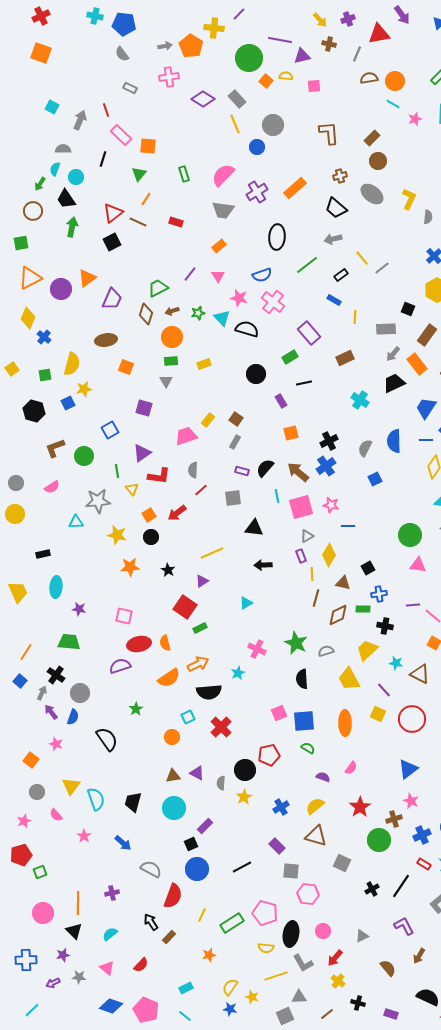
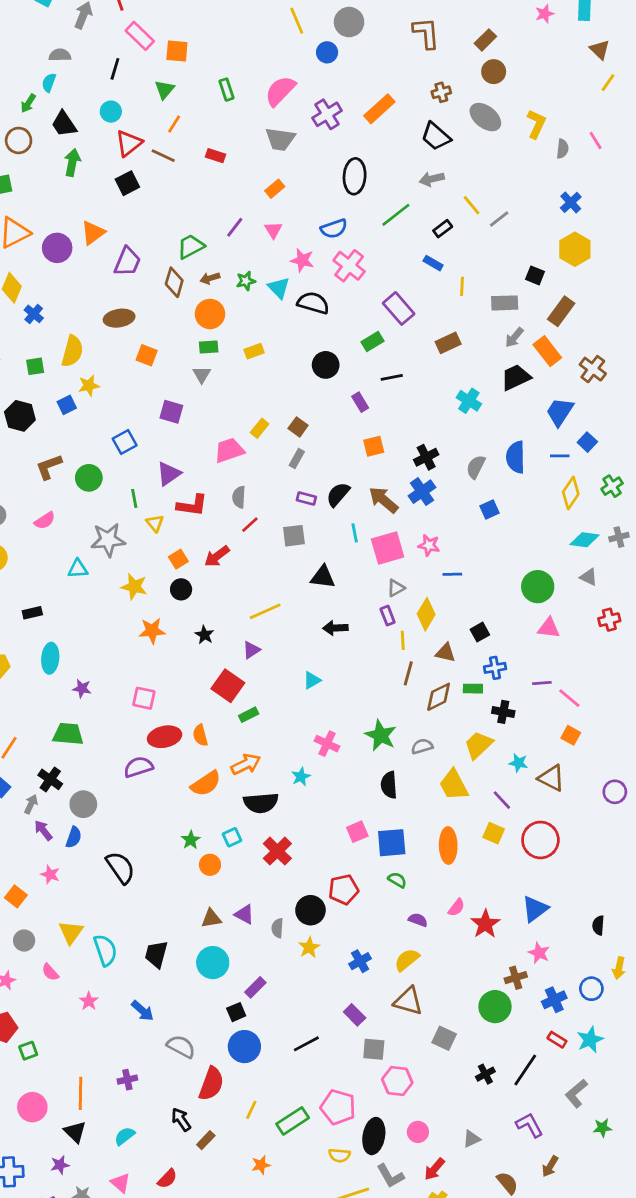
cyan circle: (76, 177) -> (111, 112), moved
green star: (136, 709) -> (191, 840), moved
red star: (360, 807) -> (485, 924), moved

